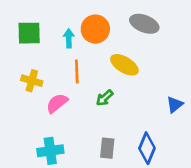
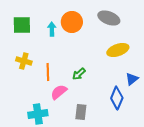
yellow ellipse: (124, 65) -> (118, 50), moved, turned -50
orange line: (77, 71) -> (48, 72), moved
pink semicircle: (57, 103) -> (59, 92), moved
blue diamond: (147, 148) -> (117, 98), moved

